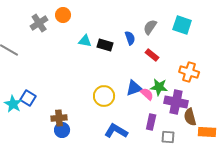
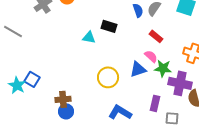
blue semicircle: (130, 38) -> (138, 10), moved
cyan triangle: (85, 41) -> (89, 37), moved
pink semicircle: (147, 94) -> (151, 56), moved

